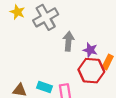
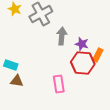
cyan rectangle: (45, 87) -> (11, 65), moved

